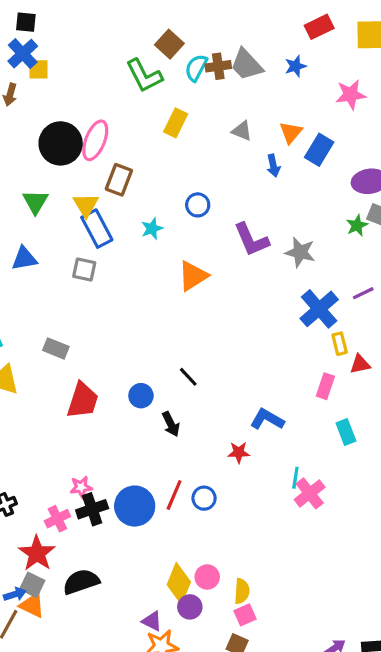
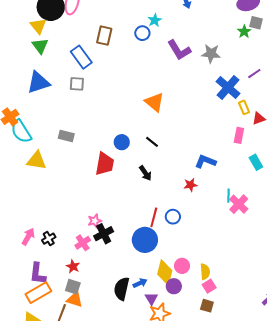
brown rectangle: (119, 180) -> (104, 36), moved
yellow triangle: (86, 205) -> (38, 26), moved
cyan star: (152, 229) -> (155, 20), moved
blue triangle: (24, 259) -> (38, 82), size x1.4
orange triangle: (193, 276) -> (154, 102), moved, turned -40
blue circle: (141, 396) -> (122, 142), moved
red trapezoid: (83, 400) -> (105, 164), moved
blue circle: (135, 506) -> (145, 240), moved
red star: (37, 553) -> (73, 266), size x0.6
black semicircle: (81, 582) -> (122, 289), moved, turned -50
blue arrow: (15, 594) -> (140, 283), moved
purple triangle: (152, 621) -> (151, 299), turned 40

